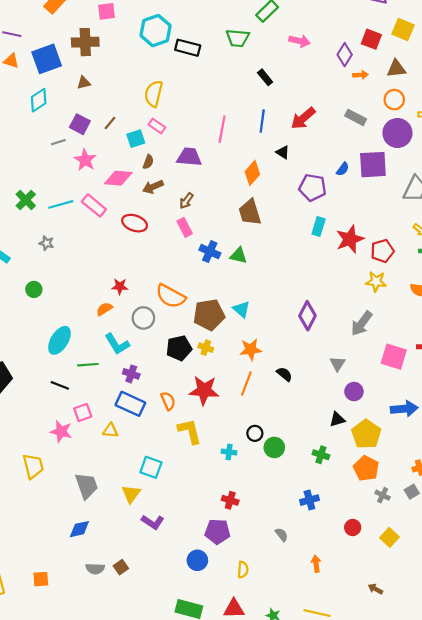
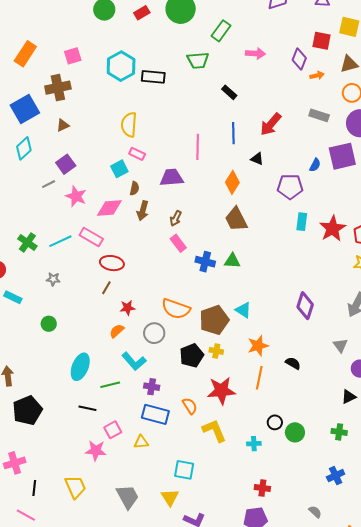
brown line: (110, 123) -> (106, 288), moved
purple square: (80, 124) -> (66, 164), turned 36
brown arrow: (153, 187) -> (143, 211), turned -42
red ellipse: (135, 223) -> (112, 263), moved

